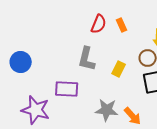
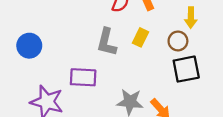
yellow rectangle: (119, 69) -> (140, 37), moved

